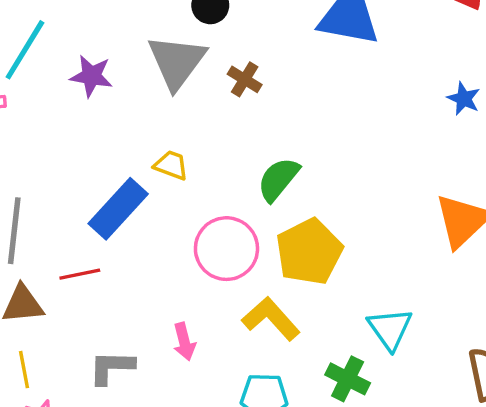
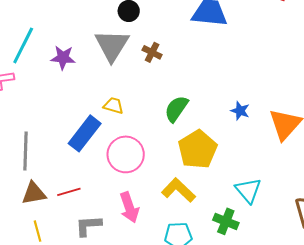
blue star: (464, 99) -> (240, 111), moved
pink circle: (226, 249) -> (126, 154), moved
red line: (80, 274) -> (69, 192), moved
pink arrow: (184, 342) -> (129, 207), size x1.4

